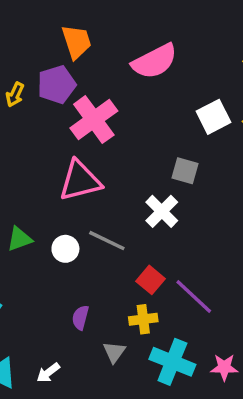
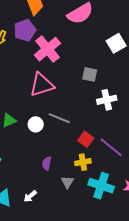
gray square: (185, 171) -> (90, 74), moved
white cross: (162, 211) -> (107, 100), moved, turned 36

